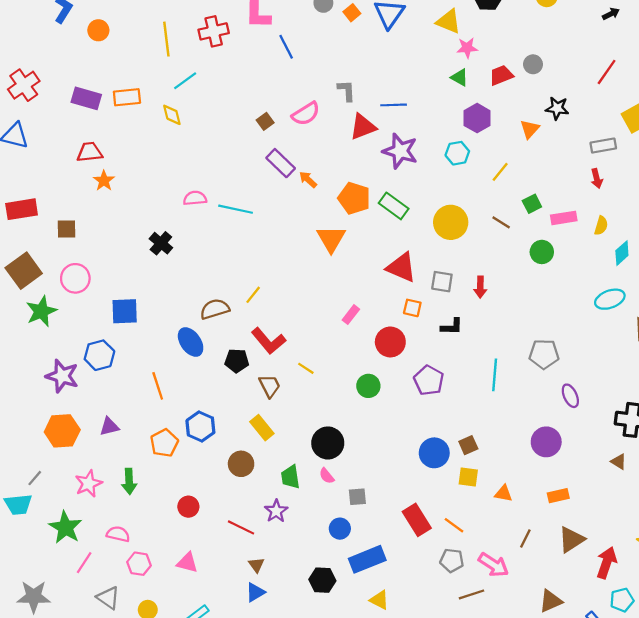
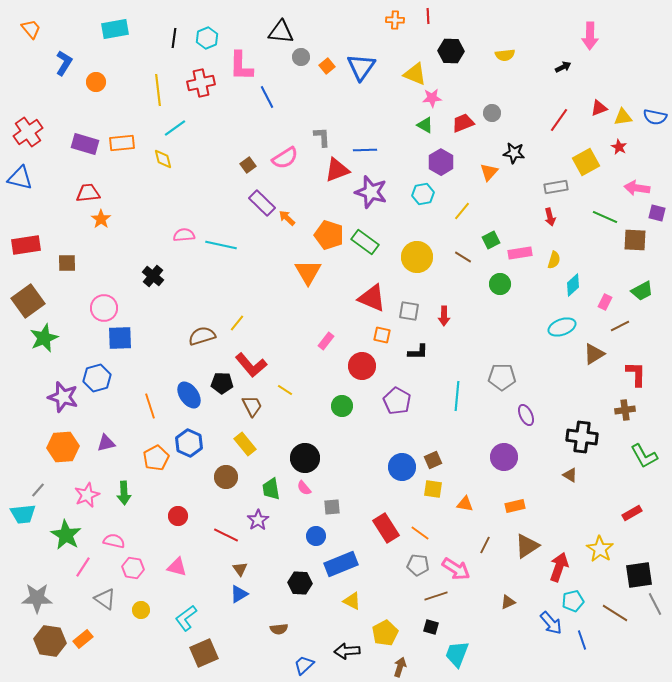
pink circle: (75, 278) -> (104, 308), moved
blue ellipse: (191, 342) -> (189, 395), moved
brown triangle: (551, 601) -> (508, 602), size x0.7

